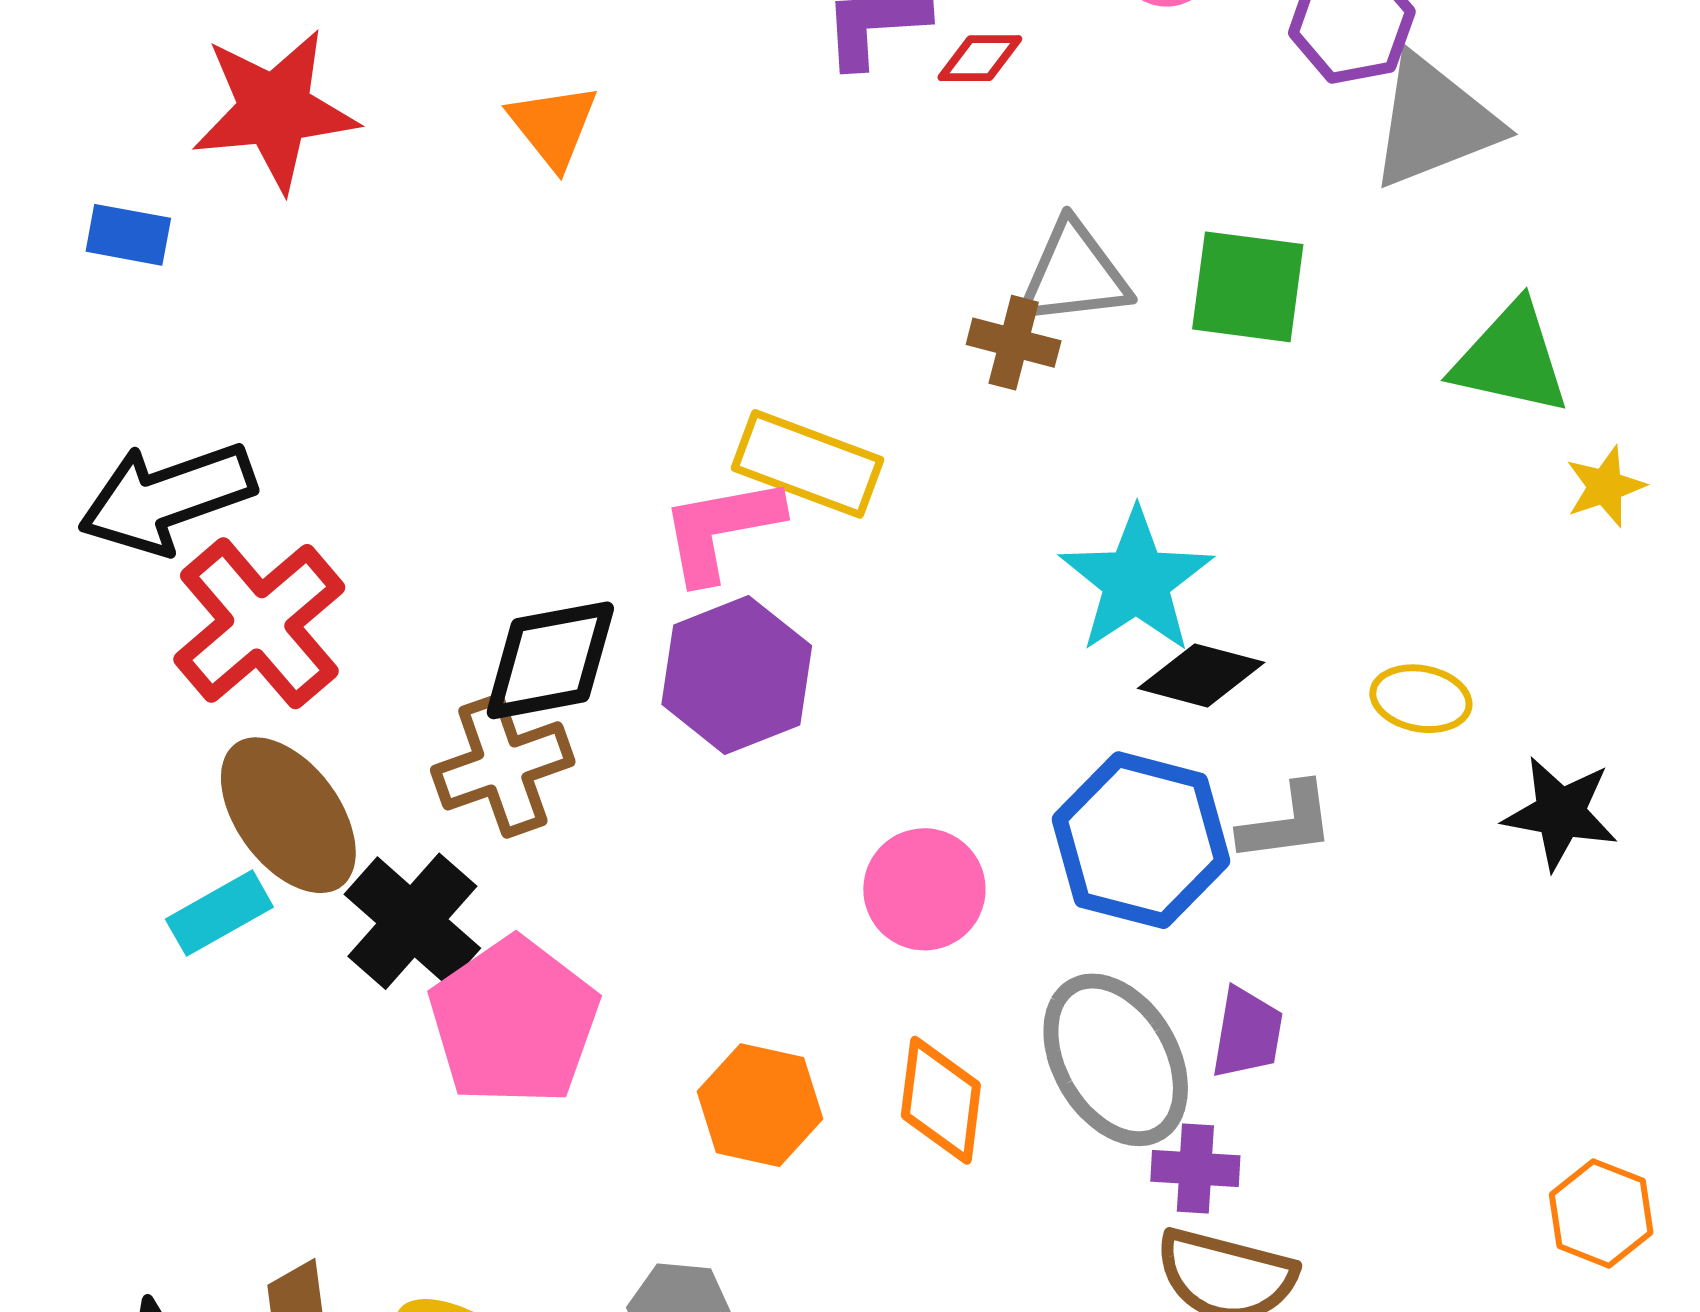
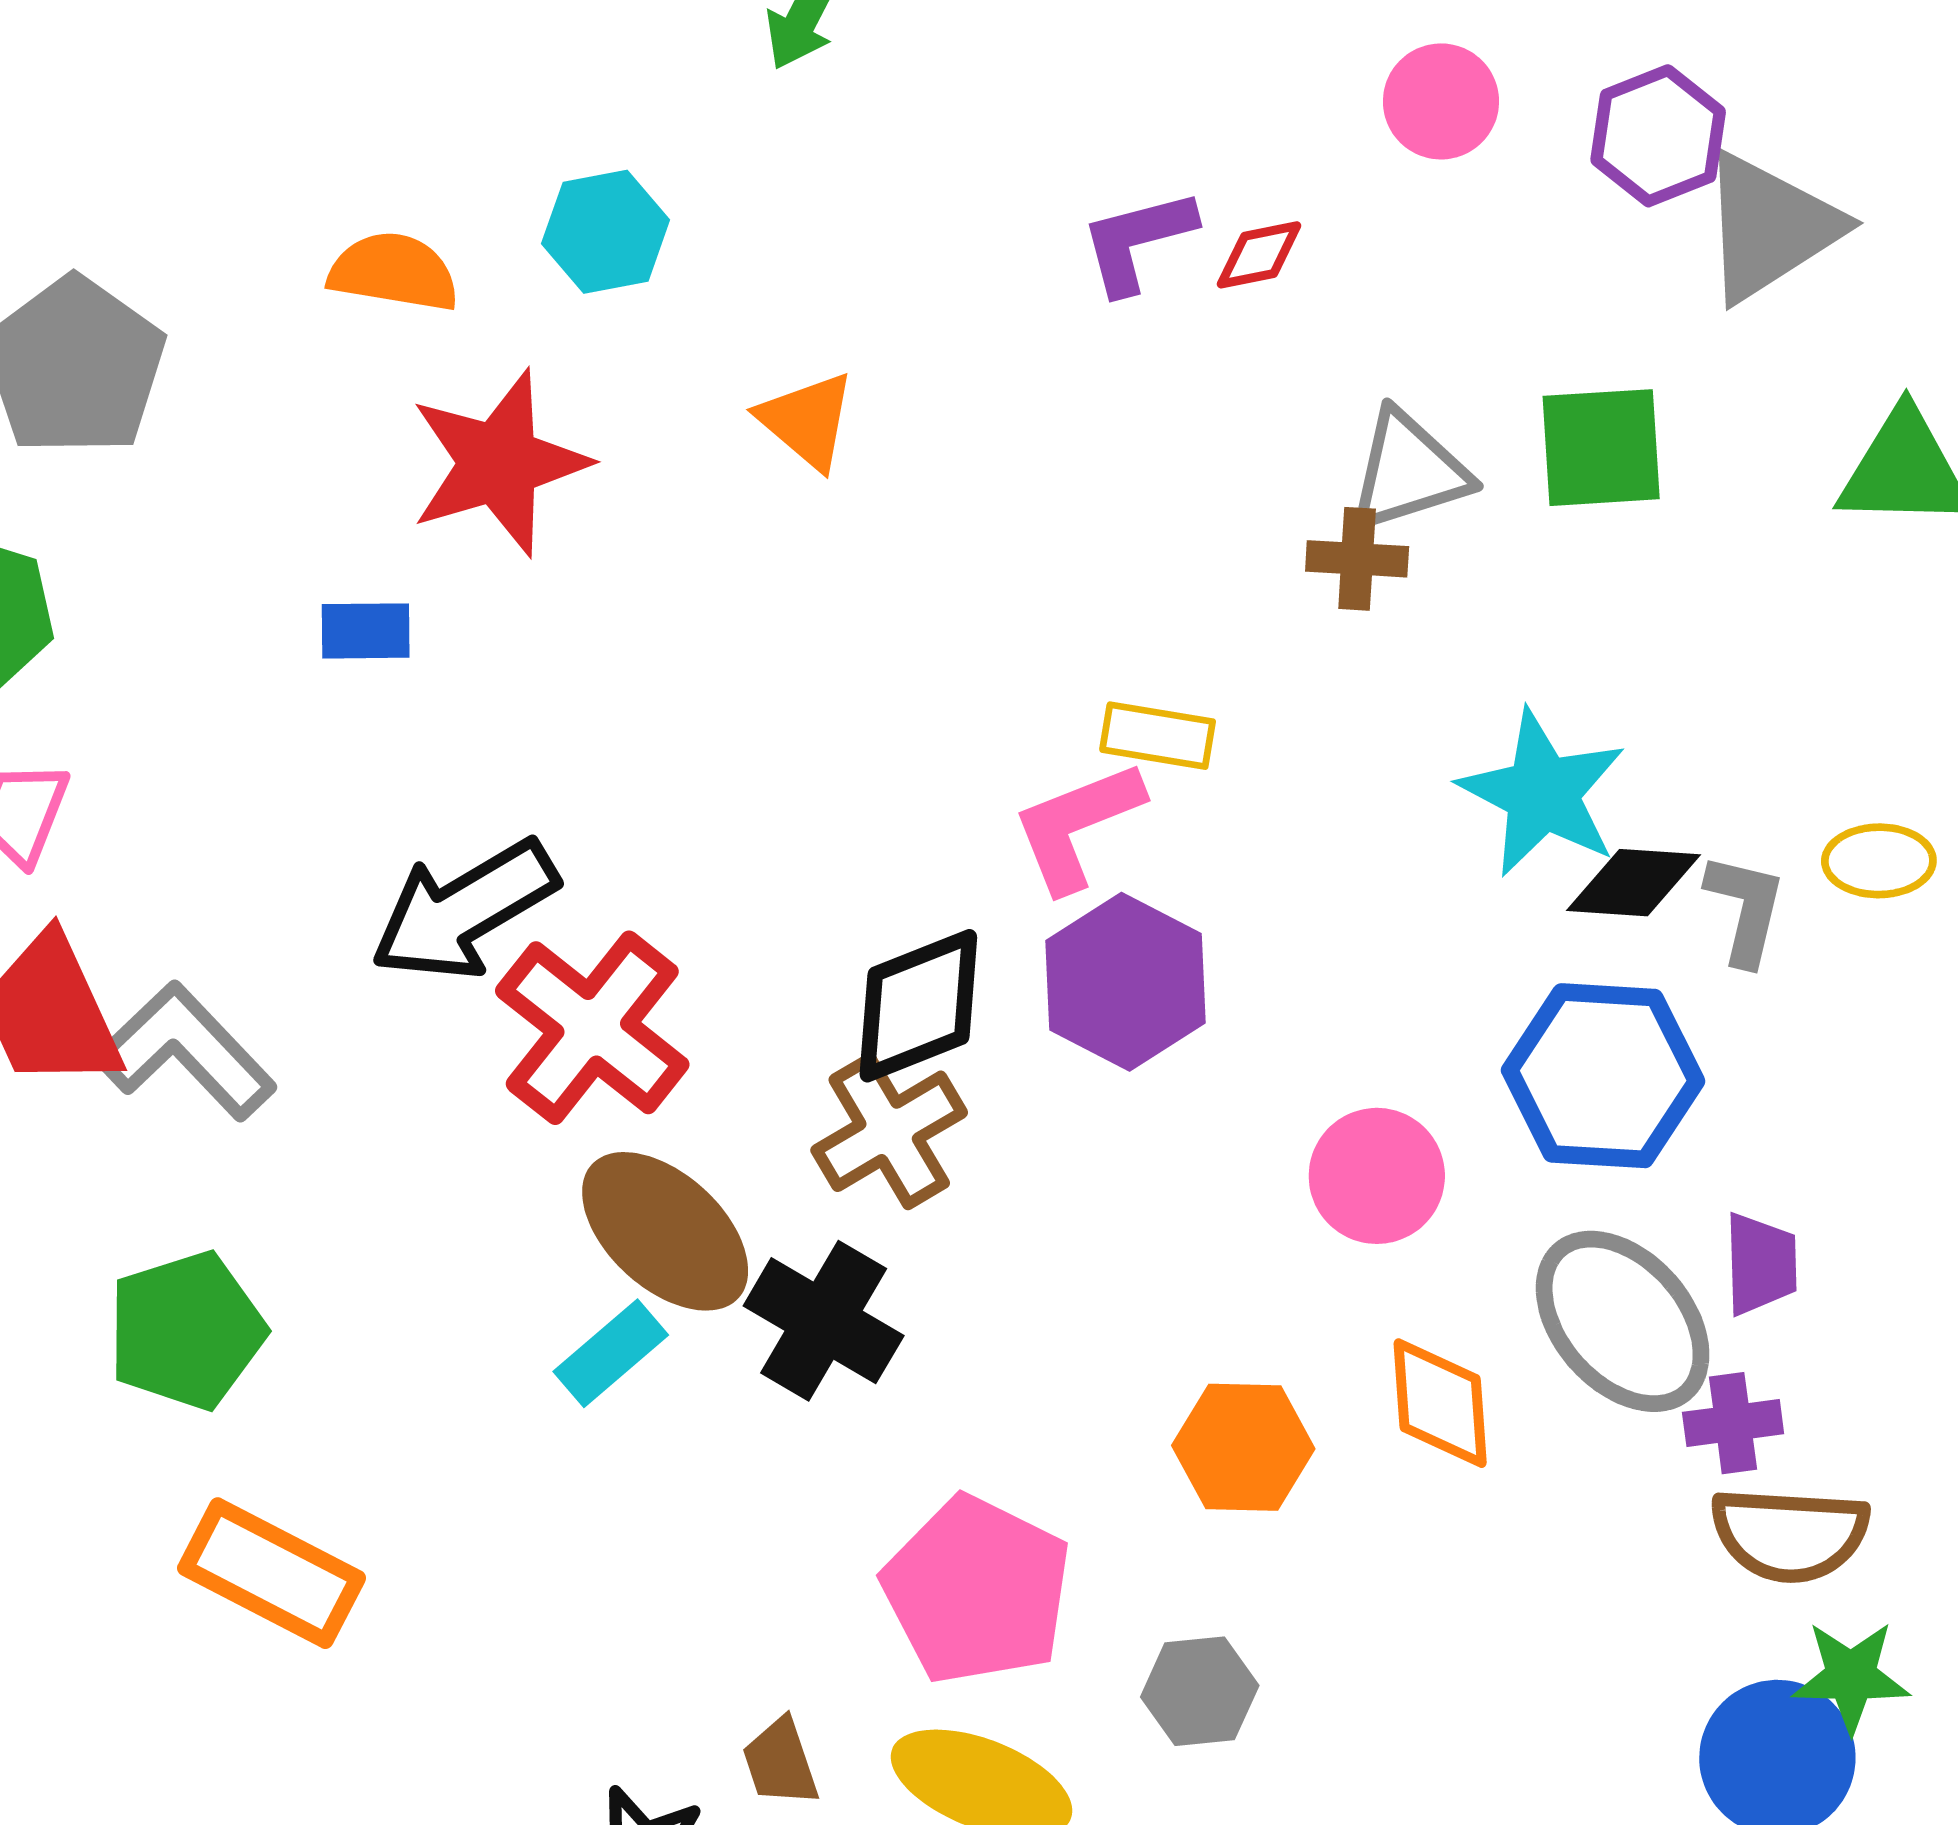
yellow rectangle: (807, 464) -> (1158, 736), size x0.7
gray L-shape: (1287, 823) -> (1745, 909), moved, turned -58
pink pentagon: (514, 1022) -> (977, 1590), moved

